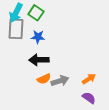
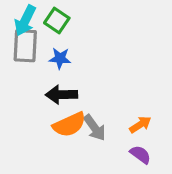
orange semicircle: (44, 79) -> (69, 125), size x1.5
gray arrow: (60, 81) -> (95, 128), turned 72

